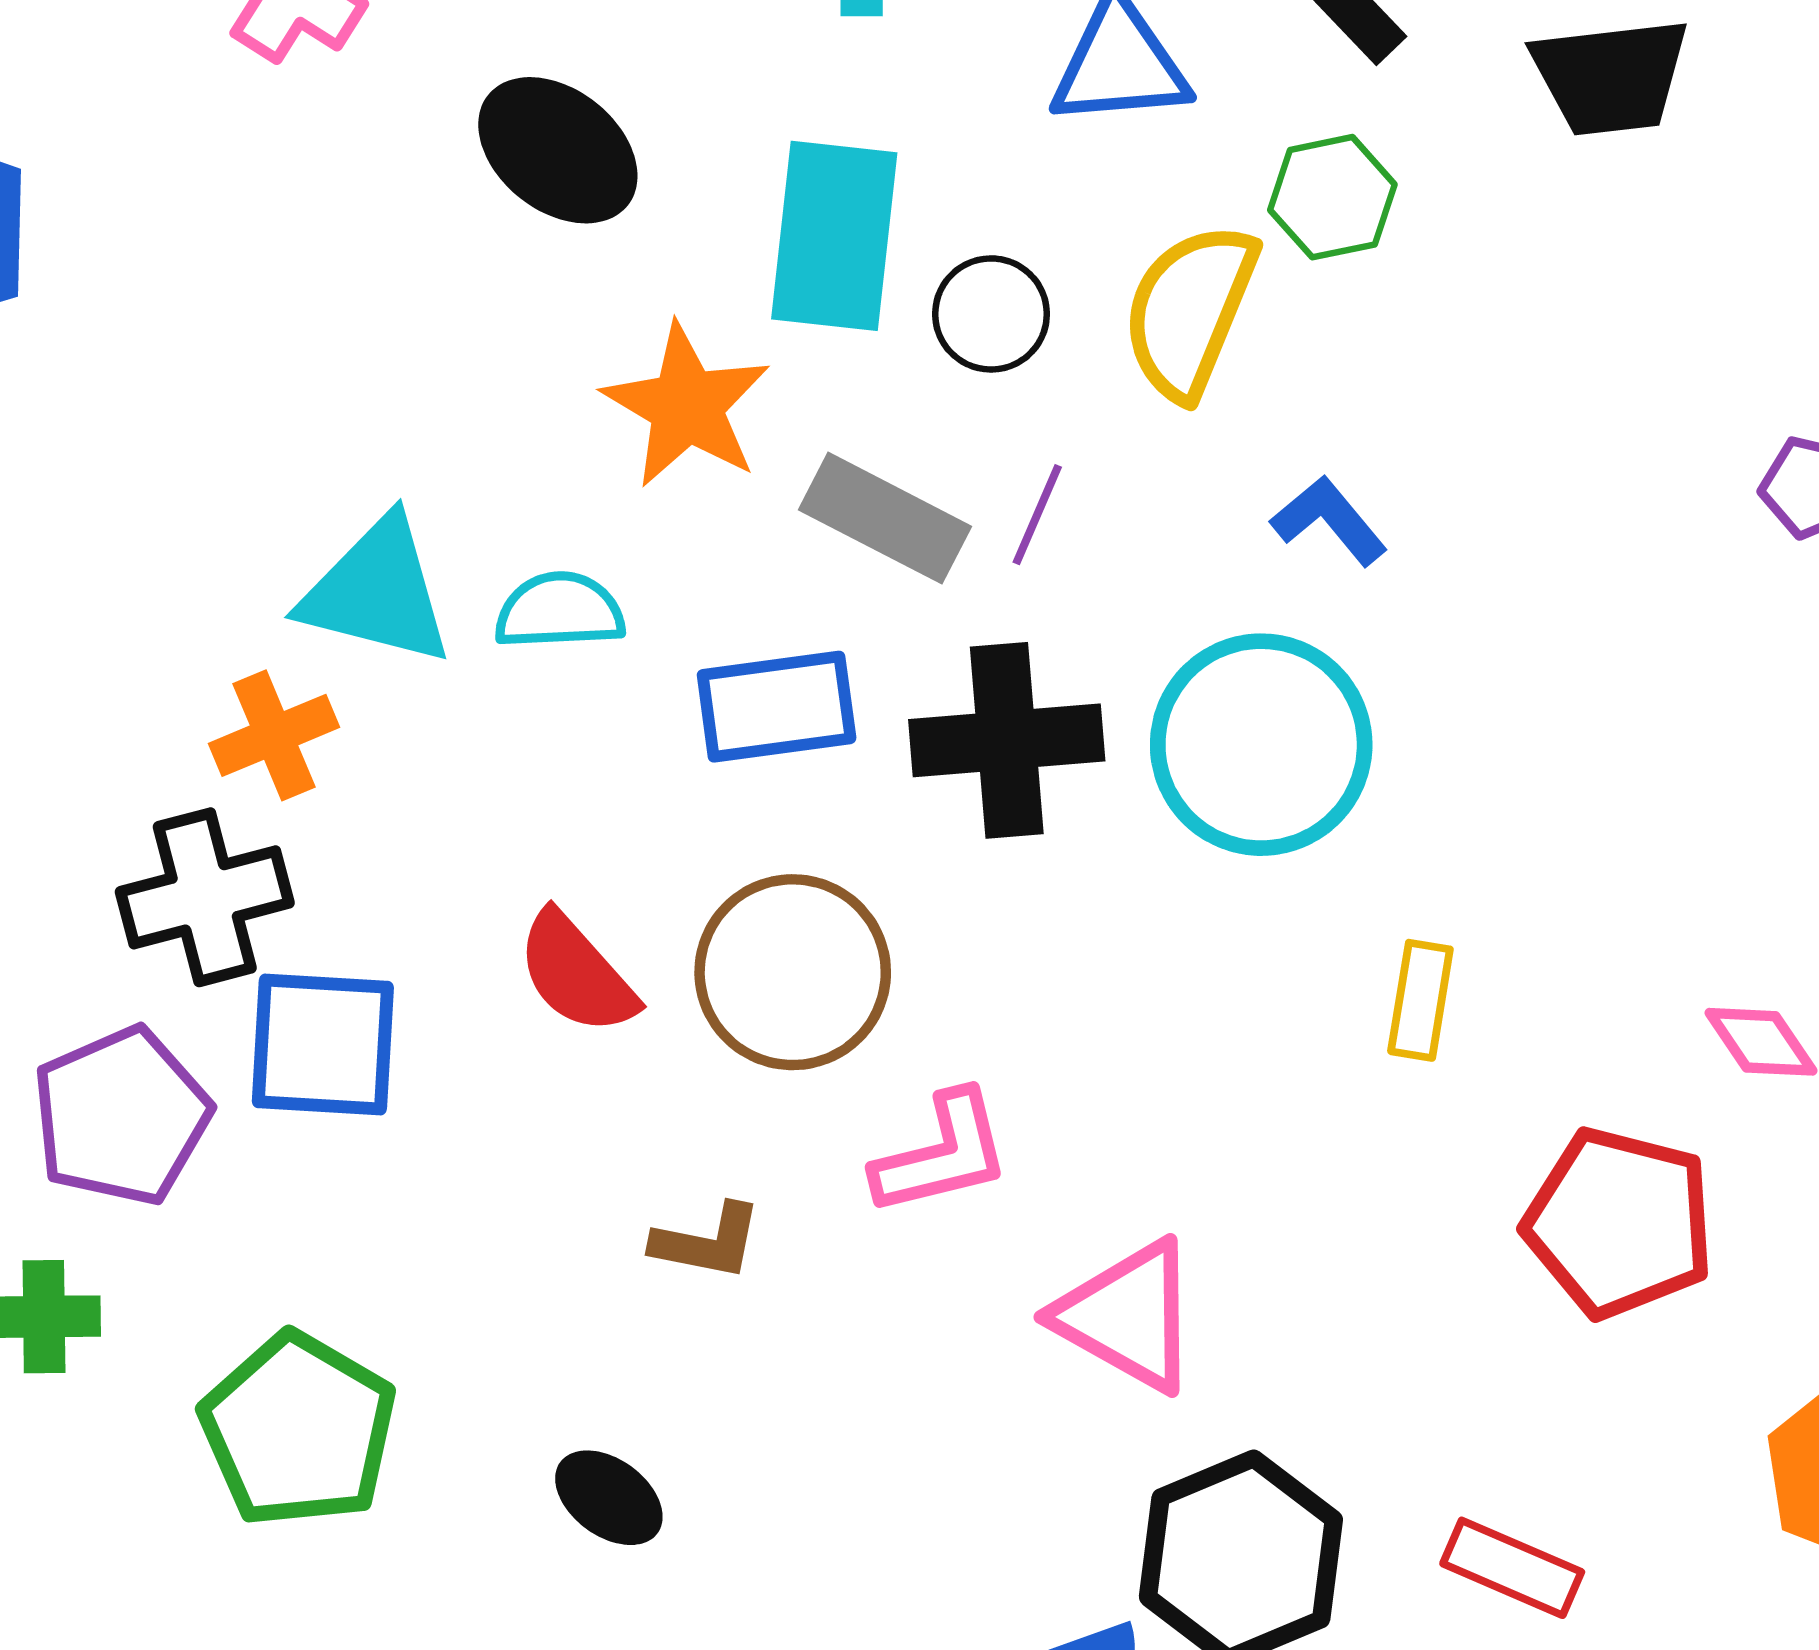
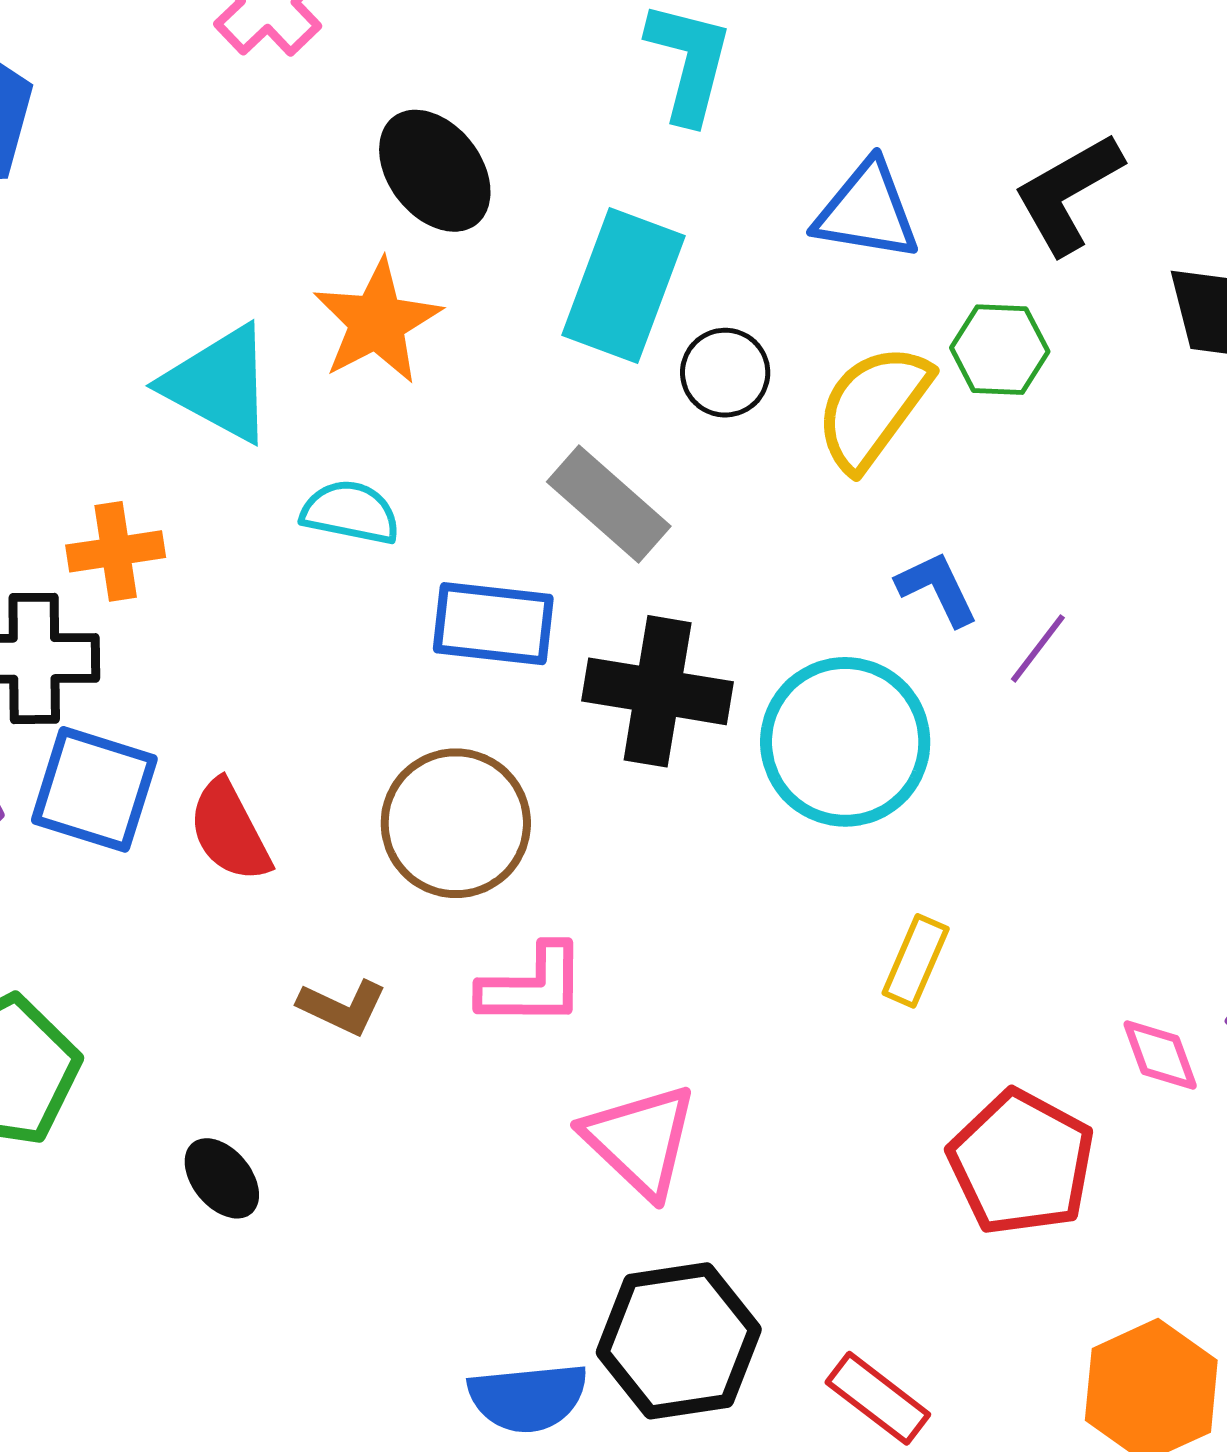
orange star: (687, 406) -> (377, 322), moved
purple line: (1037, 515) -> (1038, 648), moved
cyan triangle: (377, 592) -> (219, 384), moved
red semicircle: (576, 973) -> (230, 831), moved

